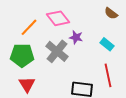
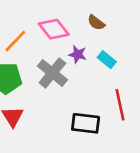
brown semicircle: (111, 13) -> (96, 23), moved
cyan rectangle: (107, 44) -> (107, 60), moved

